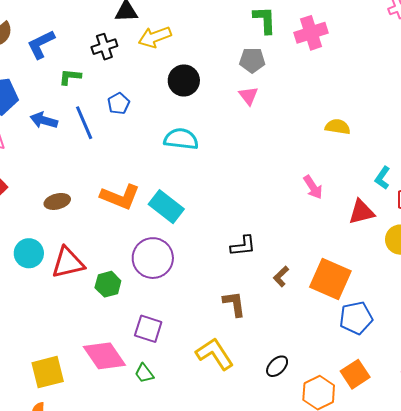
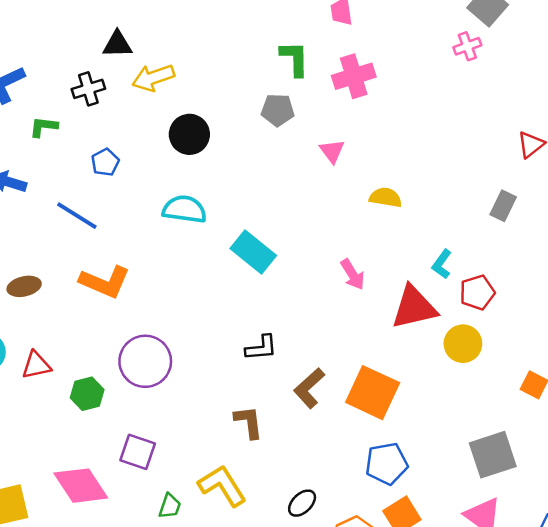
pink triangle: (248, 96) -> (332, 151), moved
blue line: (84, 123) -> (77, 216), moved, turned -36
cyan rectangle: (166, 207) -> (253, 252), moved
red triangle: (361, 212) -> (414, 307), size x1.4
red triangle: (68, 263) -> (36, 365), size x0.7
brown L-shape: (281, 276) -> (309, 388), size x1.5
blue pentagon: (356, 318) -> (387, 464), moved
green trapezoid: (144, 373) -> (170, 506), moved, turned -125

